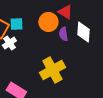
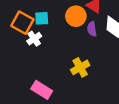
yellow cross: (52, 70) -> (80, 67), size x0.7

